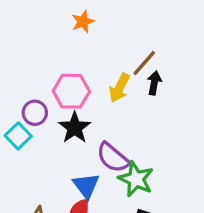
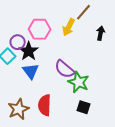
black arrow: (154, 83) -> (101, 33), moved
black star: (75, 128) -> (29, 51), moved
blue triangle: (86, 186) -> (31, 71), moved

